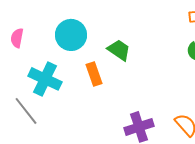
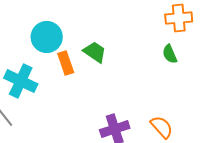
orange rectangle: (94, 74) -> (66, 63), moved

